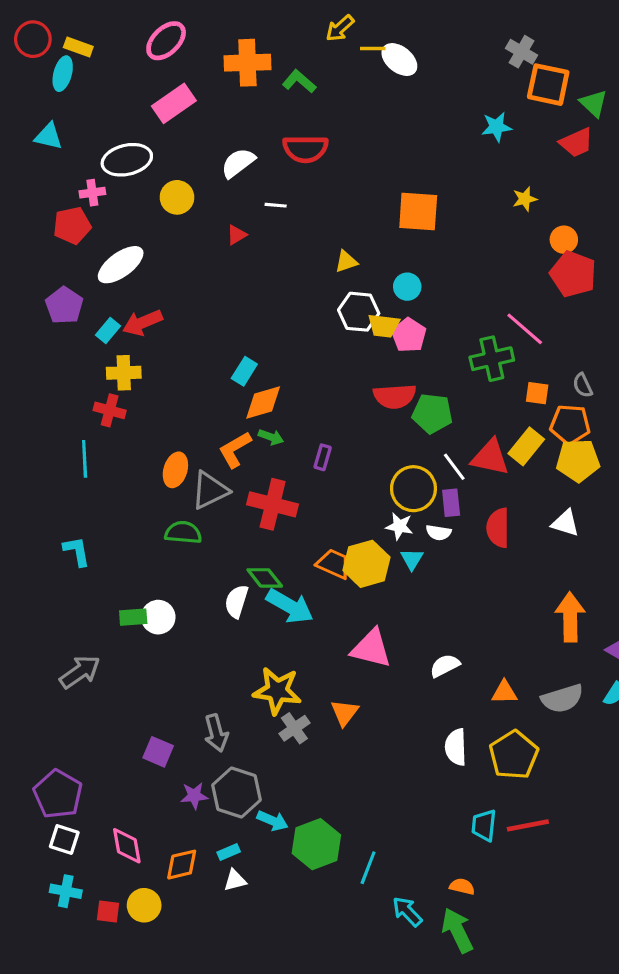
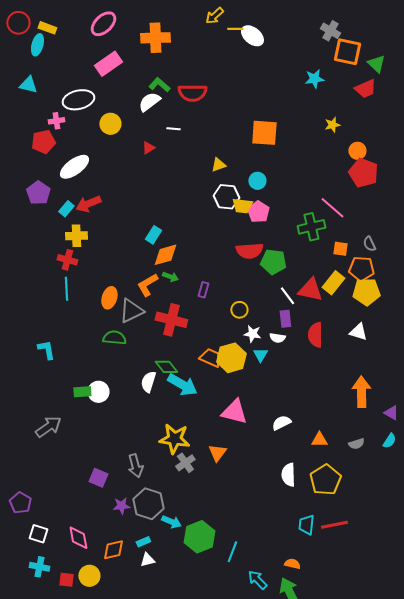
green L-shape: (299, 81) -> (159, 85), moved
cyan line: (85, 459) -> (66, 289), moved
yellow circle: (413, 489) -> (239, 310), moved, size x0.6
gray semicircle: (562, 699) -> (356, 444), size x0.6
purple pentagon: (58, 794) -> (20, 503), moved, size x0.7

